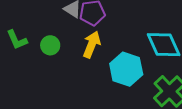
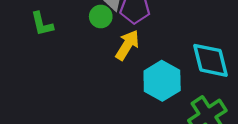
green circle: (50, 45) -> (101, 16), moved

